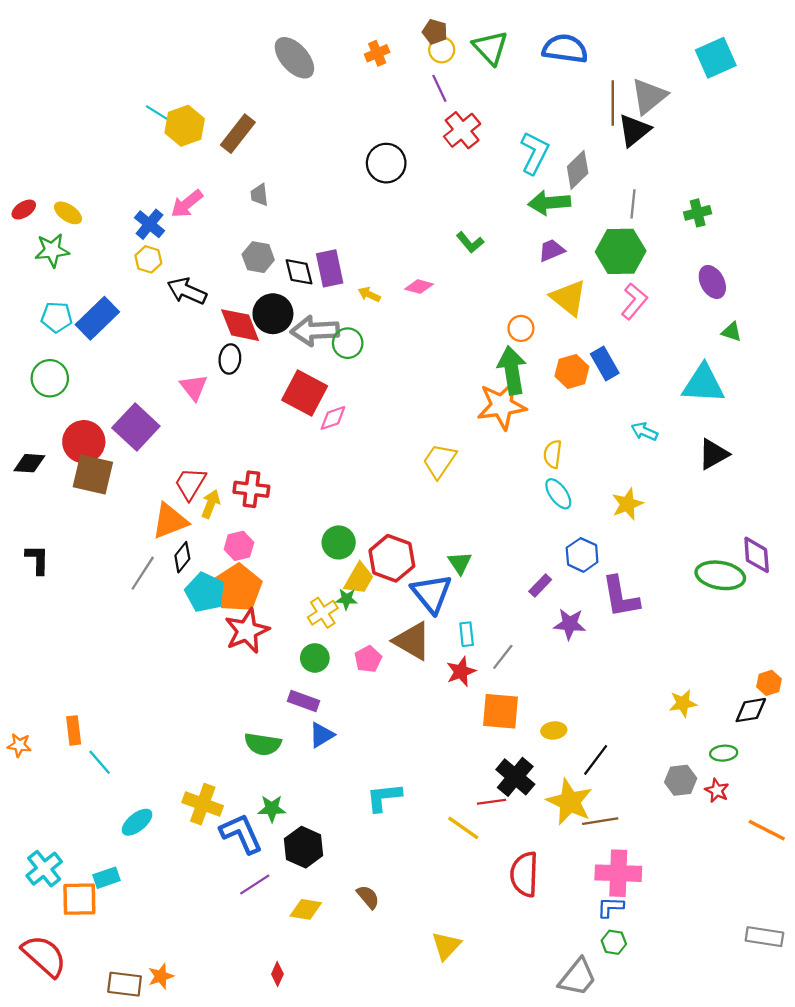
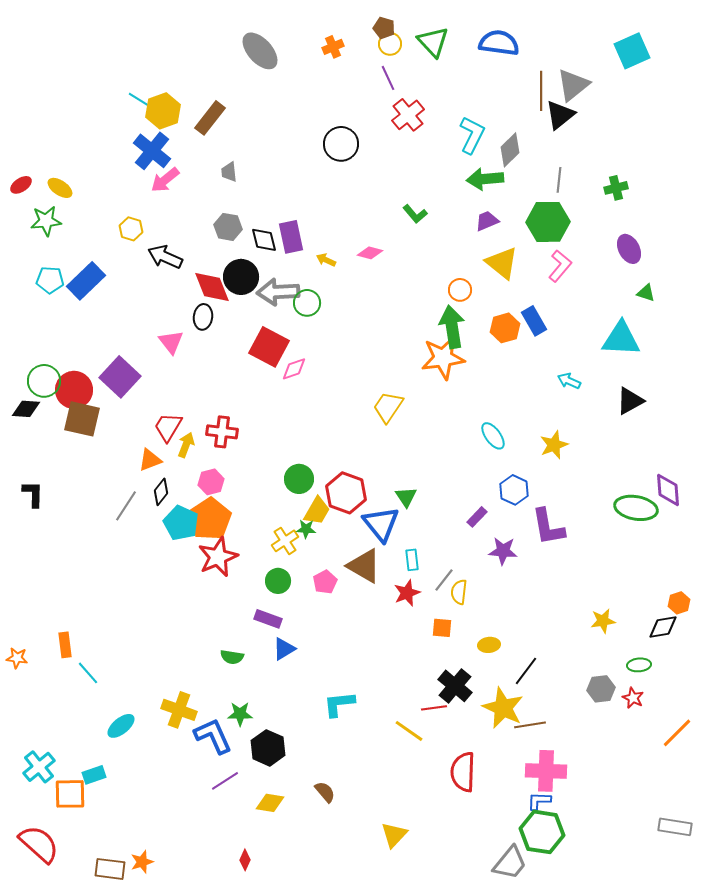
blue cross: (149, 224) -> (152, 151), moved, size x1.4
green circle: (50, 378) -> (44, 381), moved
yellow semicircle: (553, 454) -> (459, 592), moved
orange triangle: (170, 521) -> (150, 460), size x0.7
orange square: (501, 711) -> (442, 628), size x0.6
green semicircle: (263, 744) -> (232, 657), size x0.7
orange line: (767, 830) -> (677, 733), turned -72
green hexagon: (614, 942) -> (542, 832), size x2.0

